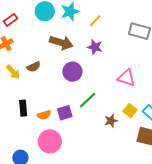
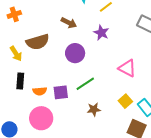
brown arrow: (61, 43) -> (69, 23), size x0.7
brown semicircle: (34, 67) -> (38, 42), size x1.6
yellow arrow: (13, 72) -> (16, 54), moved
brown star: (111, 121) -> (94, 109), moved

